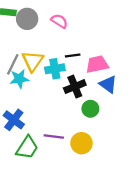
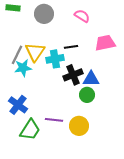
gray circle: (27, 19) -> (44, 14), moved
pink semicircle: (59, 21) -> (82, 16), moved
pink trapezoid: (97, 64) -> (105, 43), moved
blue triangle: (108, 84) -> (91, 79), moved, turned -36

